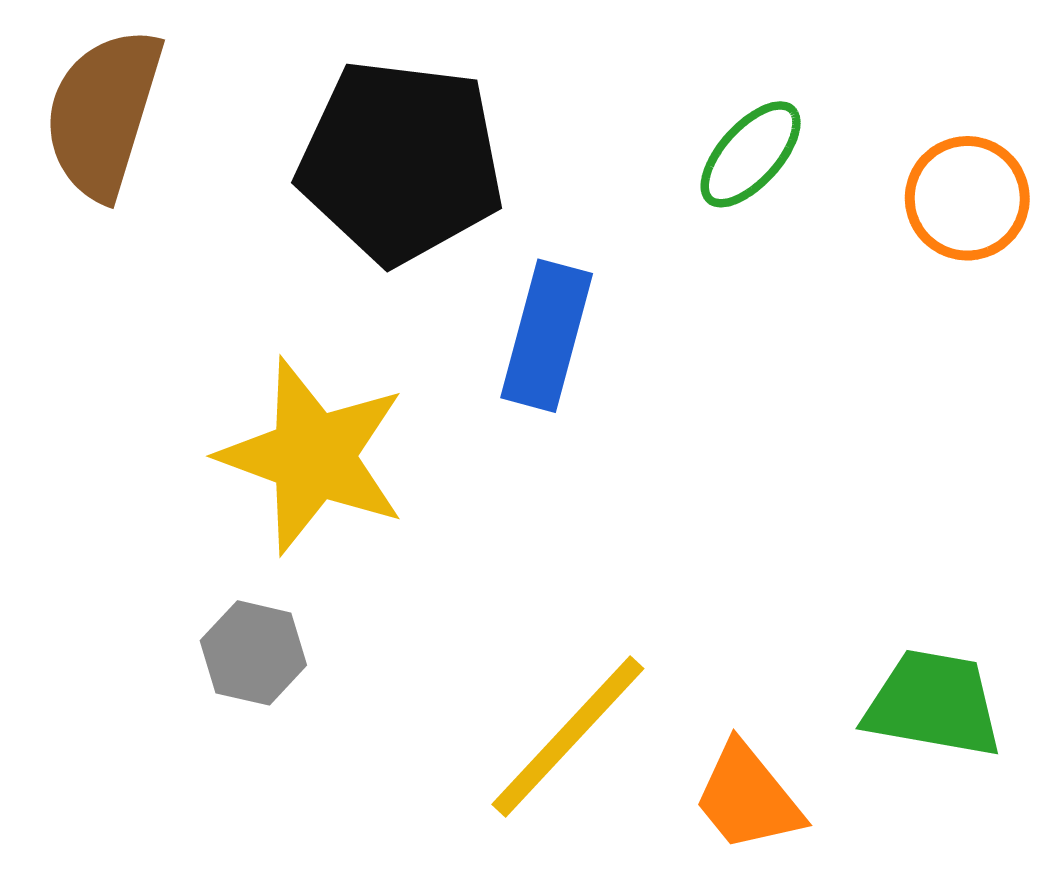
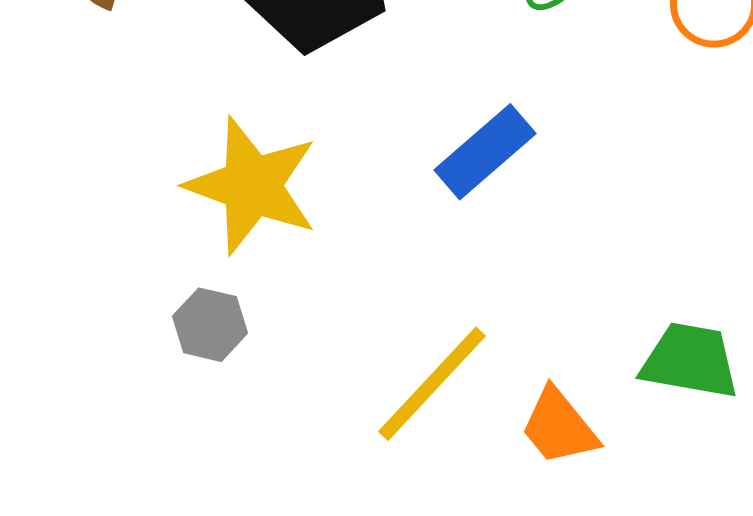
blue rectangle: (547, 336) -> (485, 152), moved, turned 34

